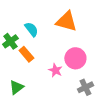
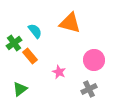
pink circle: (75, 58) -> (94, 60), moved

